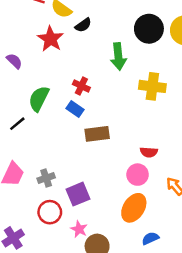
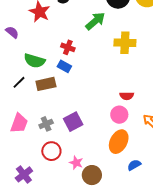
green arrow: (118, 56) -> (95, 21), turned -120
green semicircle: (39, 99) -> (34, 61), turned -95
brown rectangle: (97, 134) -> (46, 84), moved
purple square: (78, 194) -> (73, 122), moved

